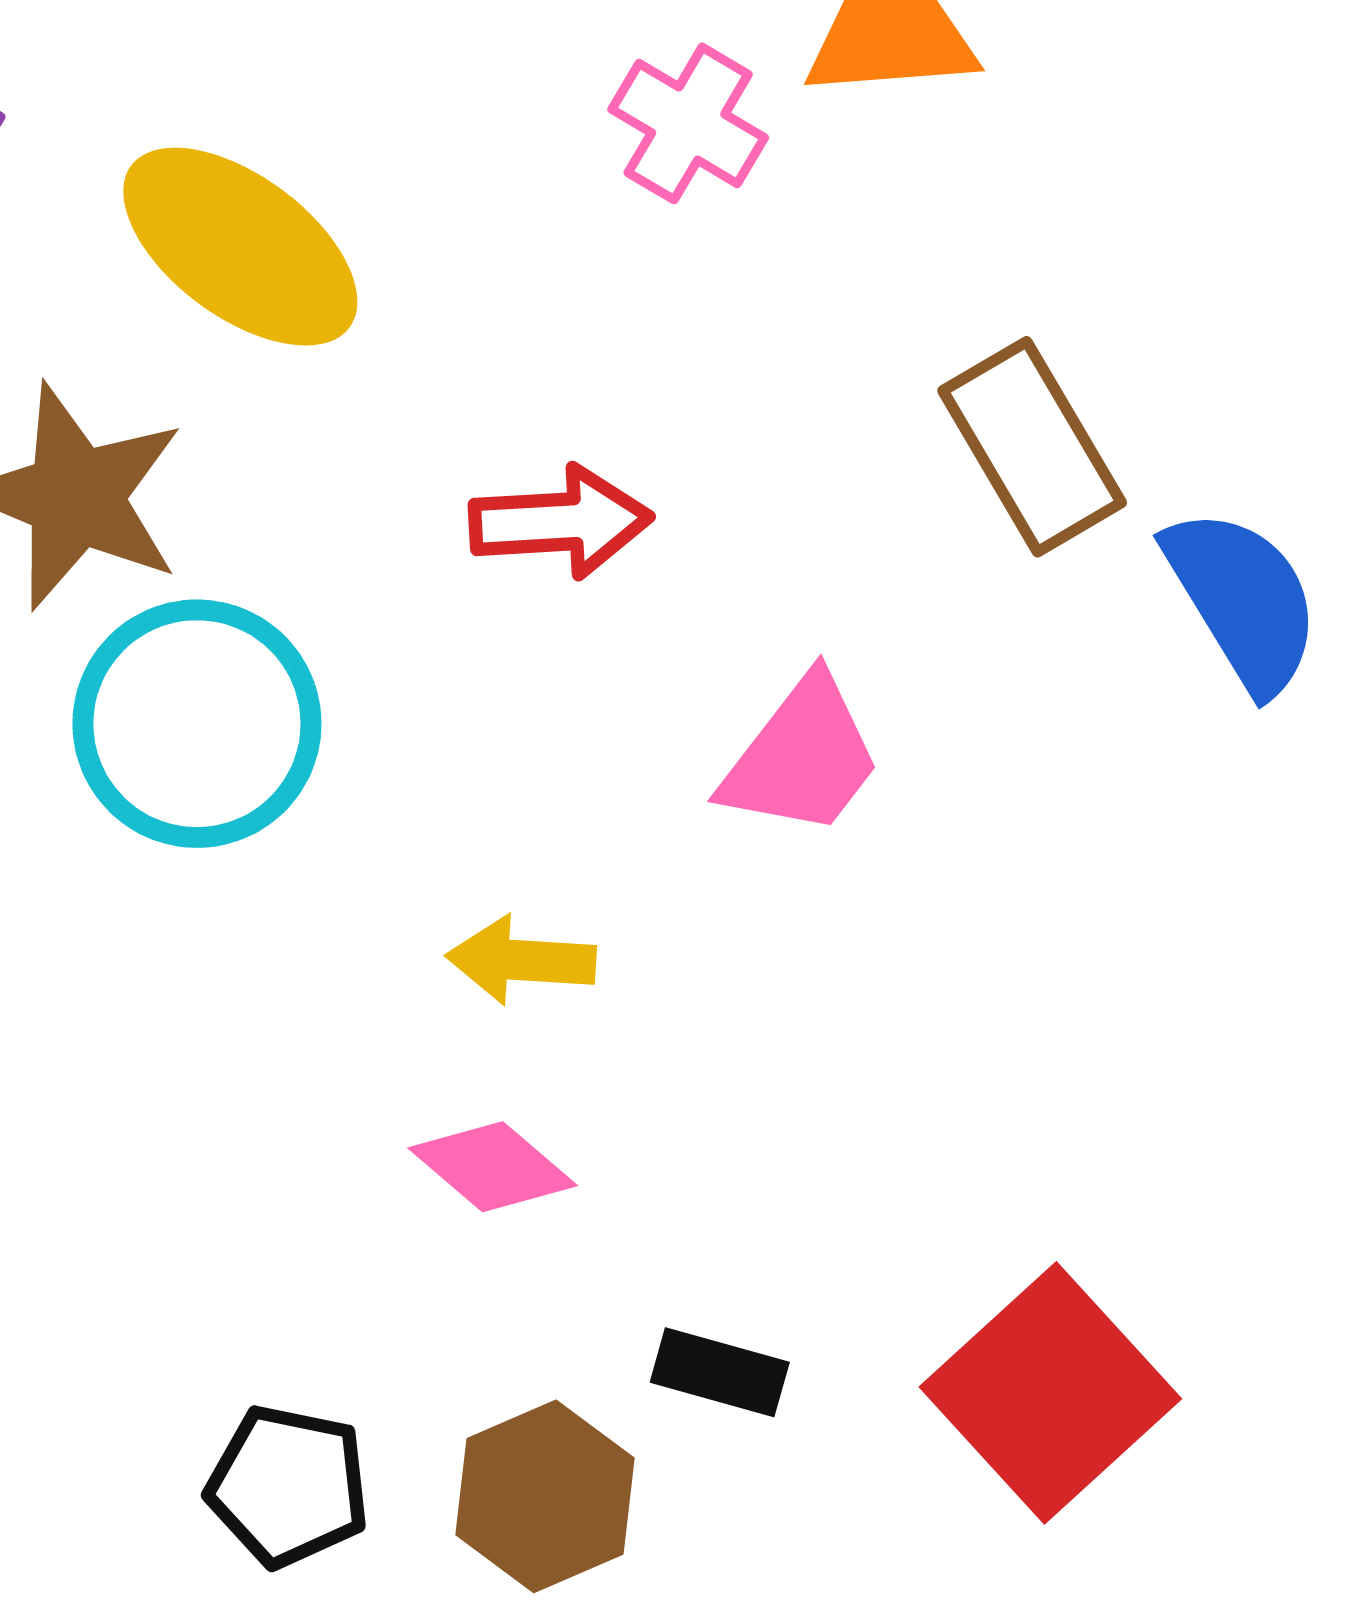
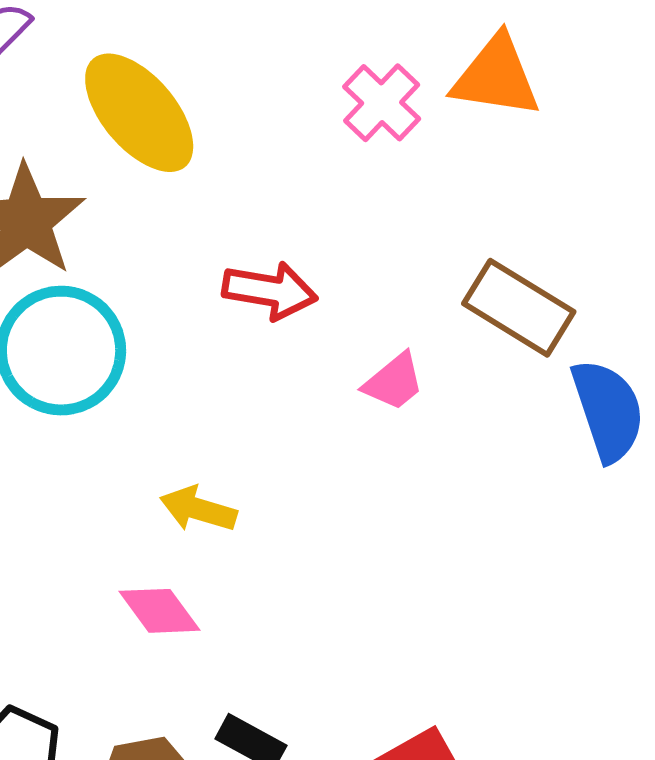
brown rectangle: (1032, 447) -> (519, 308), turned -41
pink trapezoid: (802, 757) -> (394, 382), moved, size x0.7

